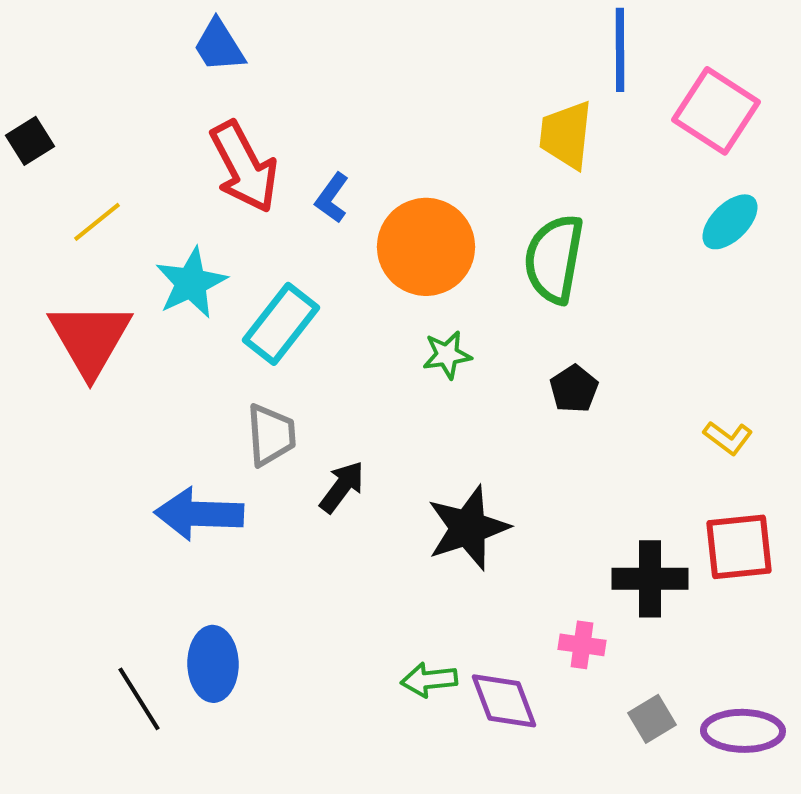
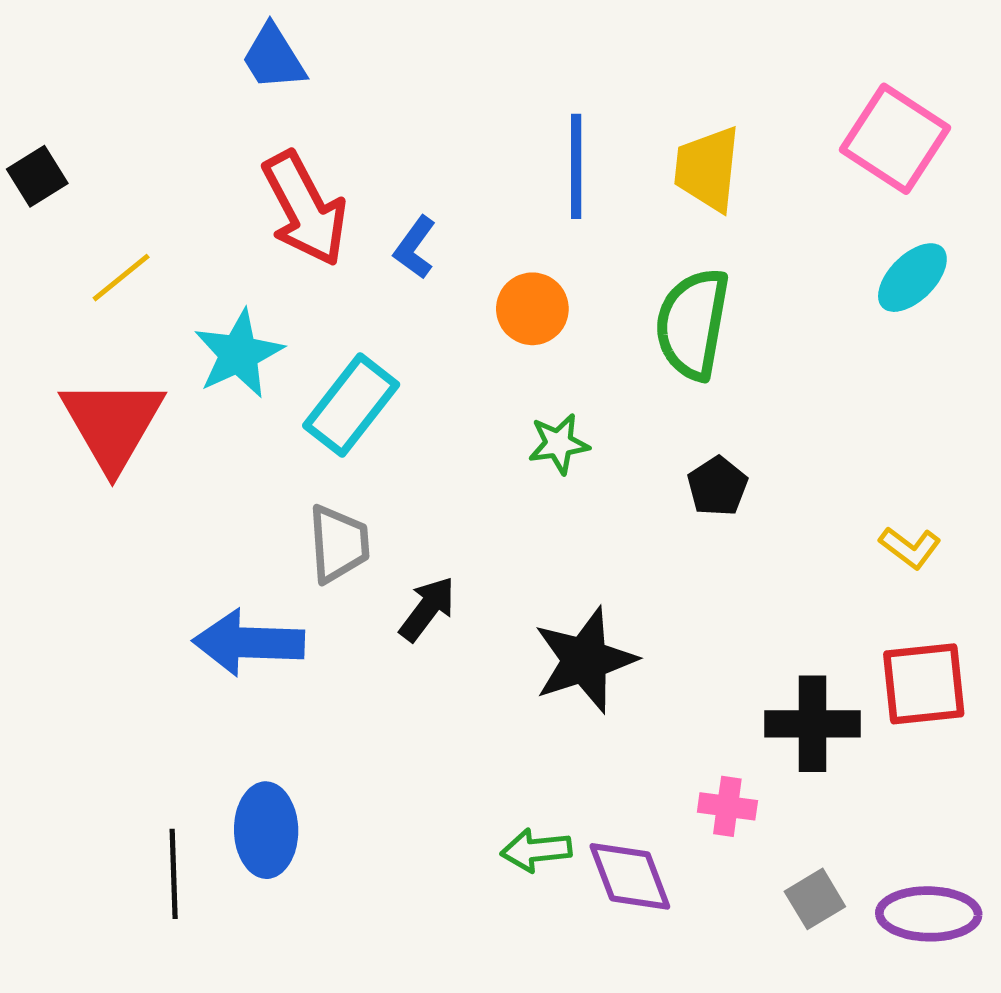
blue line: (620, 50) -> (576, 166), moved
orange circle: (426, 247) -> (532, 309), size x0.6
black line: (139, 699) -> (174, 874), turned 30

